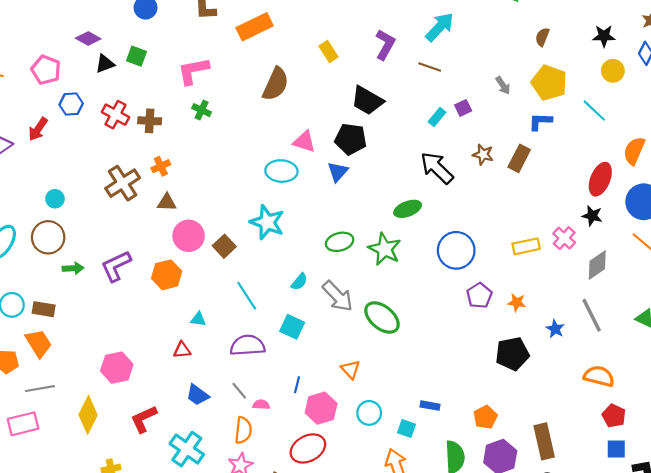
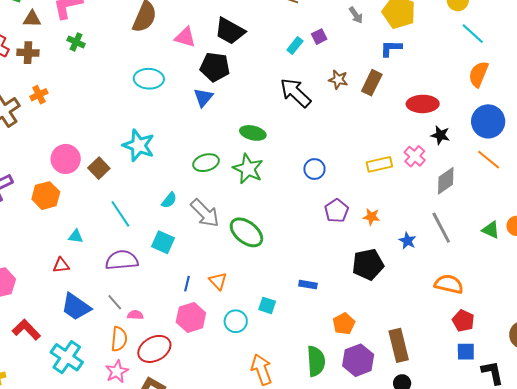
cyan line: (594, 111) -> (473, 34), moved
pink triangle: (304, 142) -> (185, 37), moved
cyan ellipse: (281, 171) -> (149, 79), moved
red ellipse: (600, 179) -> (423, 104), moved, turned 68
brown triangle: (167, 202) -> (32, 19), moved
green ellipse: (408, 209) -> (253, 133), moved, turned 35
blue circle: (456, 250) -> (314, 169), size x0.6
blue line: (297, 385) -> (187, 284), moved
blue trapezoid: (197, 395) -> (76, 307), size x1.4
blue rectangle: (430, 406) -> (308, 285), moved
red L-shape: (144, 419) -> (26, 330), turned 72
cyan square: (406, 429) -> (267, 305), moved
red ellipse: (308, 448) -> (154, 349), moved

